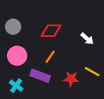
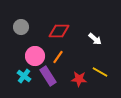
pink circle: (17, 56) -> (35, 56), moved
purple rectangle: (40, 76) -> (48, 76), turned 36
cyan cross: (16, 86) -> (24, 76), moved

